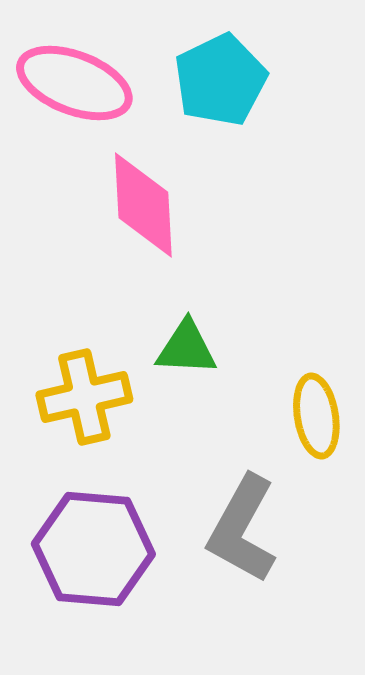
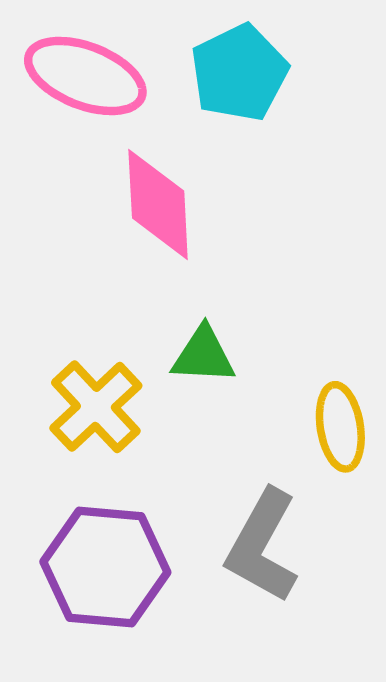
yellow cross: (84, 397) -> (96, 407), turned -30

